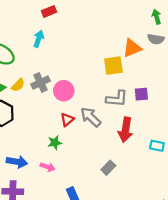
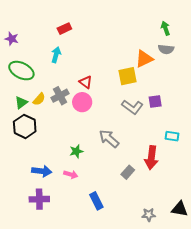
gray L-shape: (117, 99) -> (132, 107), turned 35
gray arrow: (91, 117) -> (109, 139), moved
red triangle: (67, 120) -> (86, 82), moved, turned -40
red arrow: (125, 130) -> (151, 158), moved
cyan rectangle: (157, 146) -> (172, 136), moved

